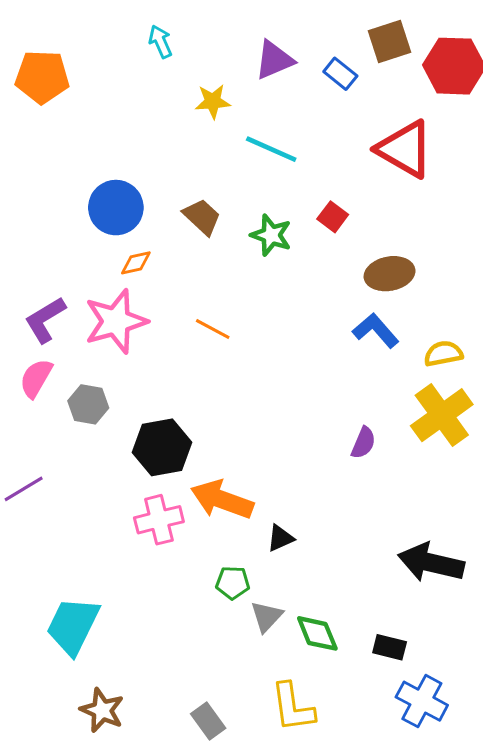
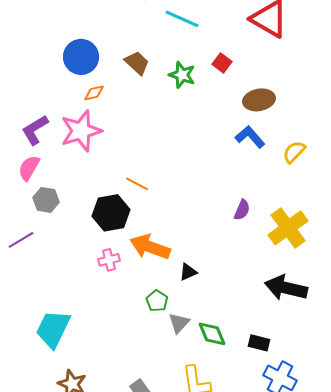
orange line: (213, 329) -> (137, 184), moved
yellow semicircle: (443, 354) -> (294, 152), turned -35
gray hexagon: (88, 404) -> (46, 200), moved
yellow cross: (442, 415) -> (288, 228), moved
pink cross: (159, 520) -> (109, 260), size x0.7
green pentagon: (233, 583) -> (157, 301), turned 30

